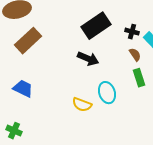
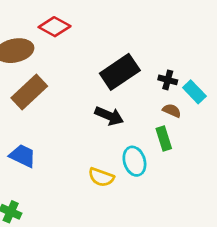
brown semicircle: (135, 55) -> (172, 111), turned -32
green rectangle: (139, 78) -> (164, 139), moved

